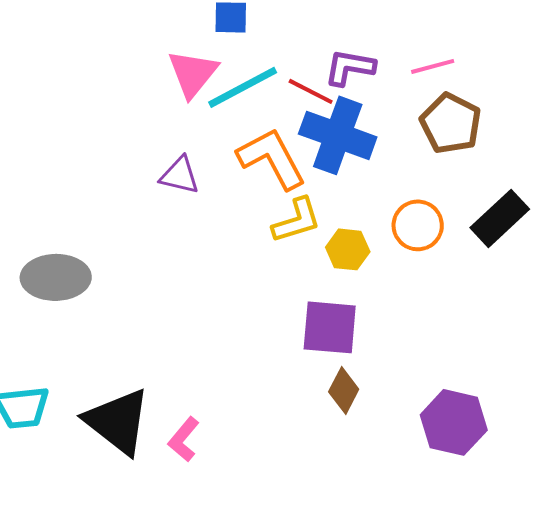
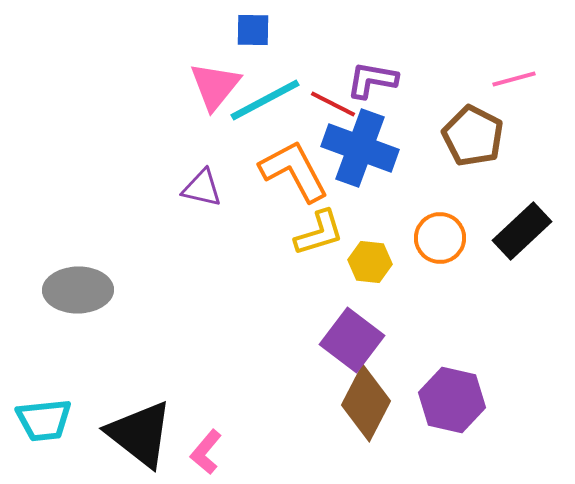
pink line: (433, 66) -> (514, 79), moved
purple square: (330, 327) -> (352, 340), turned 32
brown diamond: (344, 390) -> (366, 403), size x1.6
purple hexagon: (454, 422) -> (452, 400), moved

